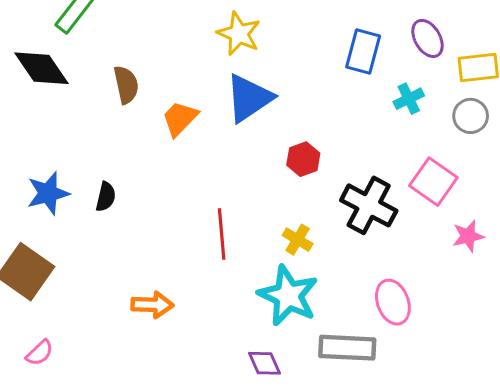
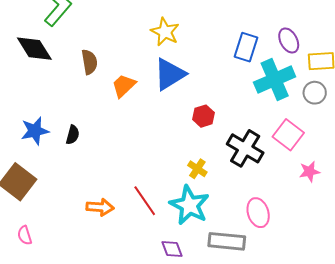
cyan cross: (409, 99) -> (275, 80), size x2.0
red line: (222, 234) -> (145, 201), moved, turned -32
pink semicircle: (40, 353) -> (25, 235), turned 114

